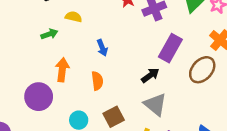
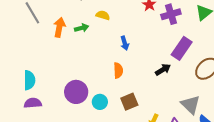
orange arrow: (62, 70) -> (59, 27), moved
purple circle: (39, 97) -> (76, 92), moved
gray triangle: (155, 104) -> (191, 105), moved

